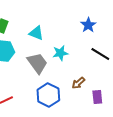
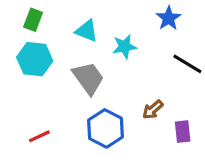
cyan star: (60, 53) -> (124, 47), moved

